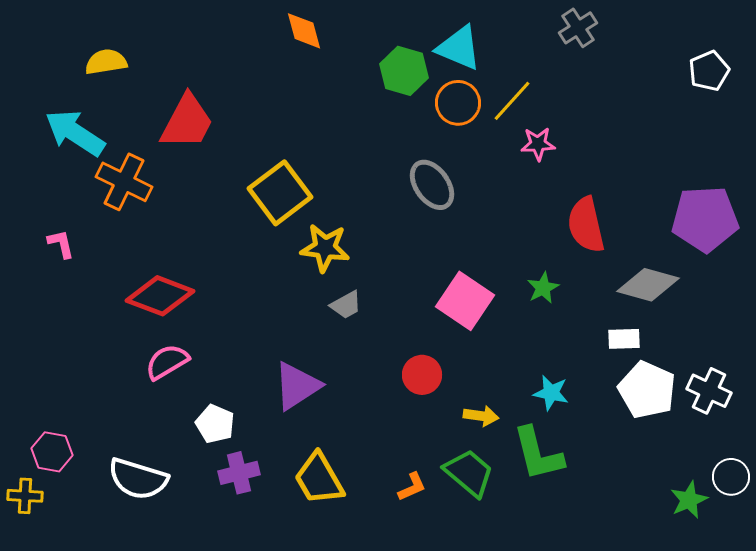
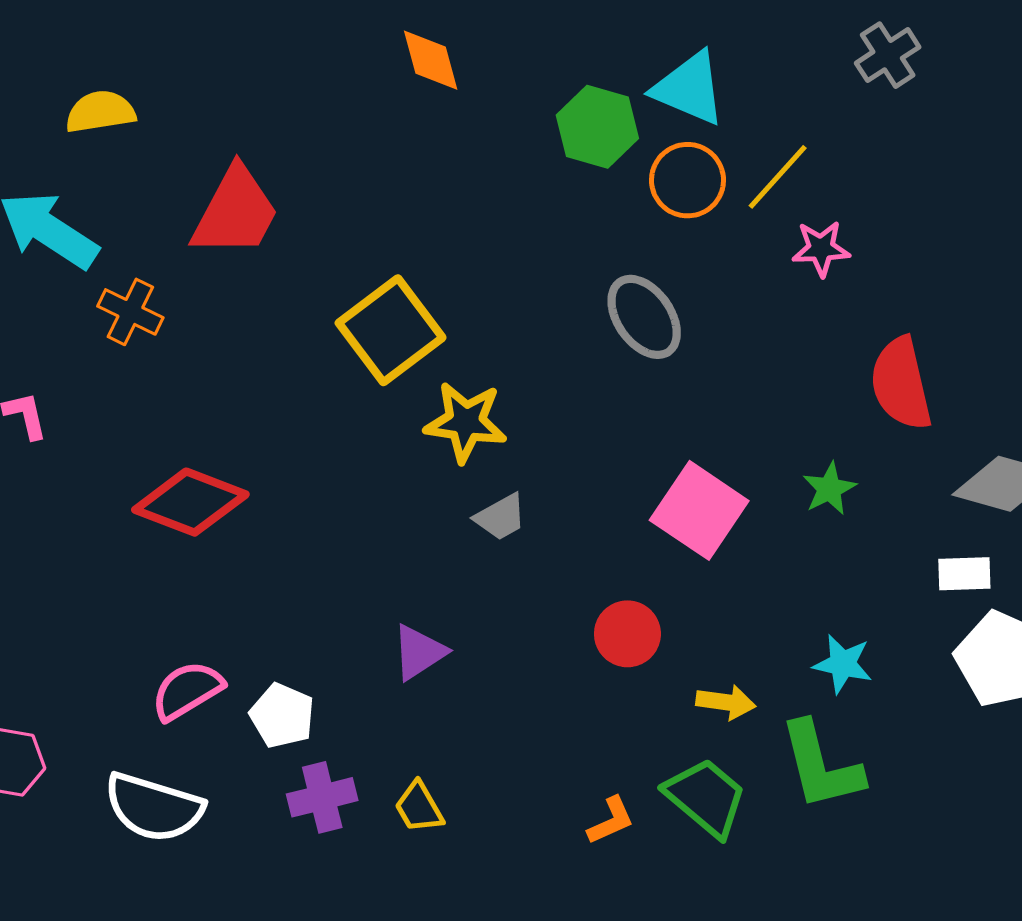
orange cross: (124, 182) -> (130, 312), size x0.7
pink semicircle: (167, 362) -> (187, 691), moved
purple triangle: (297, 386) -> (419, 652), size x0.7
yellow trapezoid: (319, 479) -> (419, 807), moved, size x0.6

